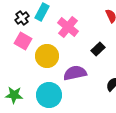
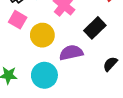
black rectangle: (98, 49) -> (95, 28), size x1.5

